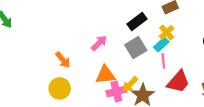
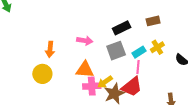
yellow cross: (167, 32) -> (157, 47), moved
pink arrow: (99, 43) -> (85, 41), turned 42
orange arrow: (63, 60) -> (50, 49), turned 35
red trapezoid: (178, 82) -> (132, 87), moved

